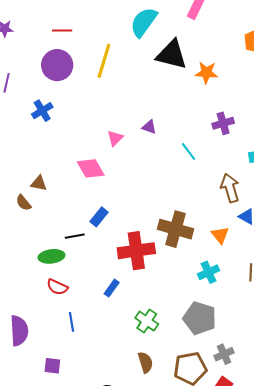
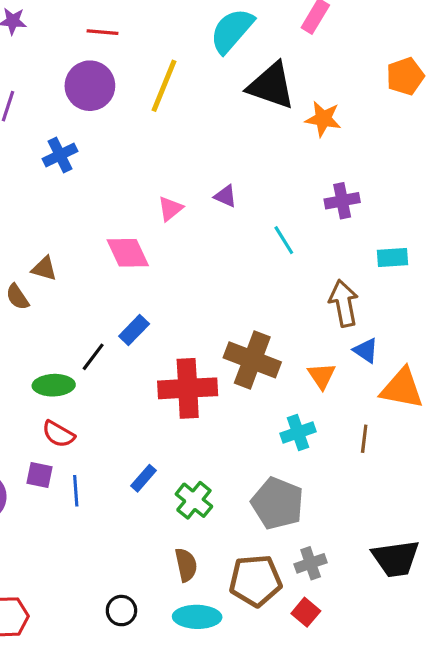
black line: (75, 236) -> (93, 357), turned -48
blue rectangle: (112, 288) -> (144, 478), moved
purple square: (52, 366) -> (39, 475), moved

